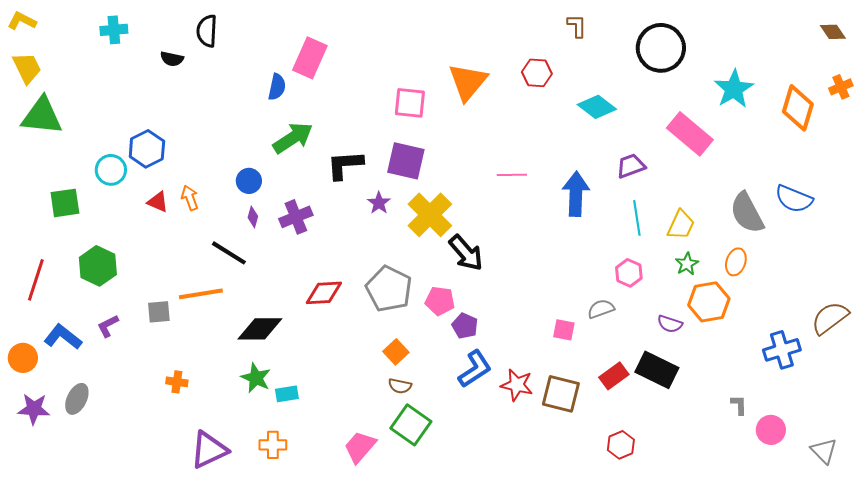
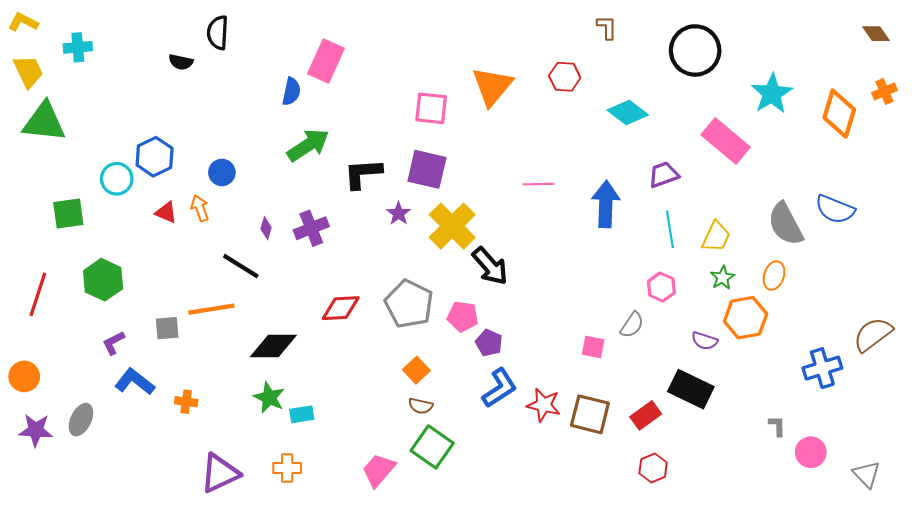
cyan cross: (114, 30) -> (78, 47), moved
blue circle: (249, 181) -> (222, 172), moved
gray semicircle: (601, 309) -> (632, 325), turned 144
blue L-shape: (63, 337) -> (135, 382), moved
red rectangle: (614, 376) -> (646, 415), moved

